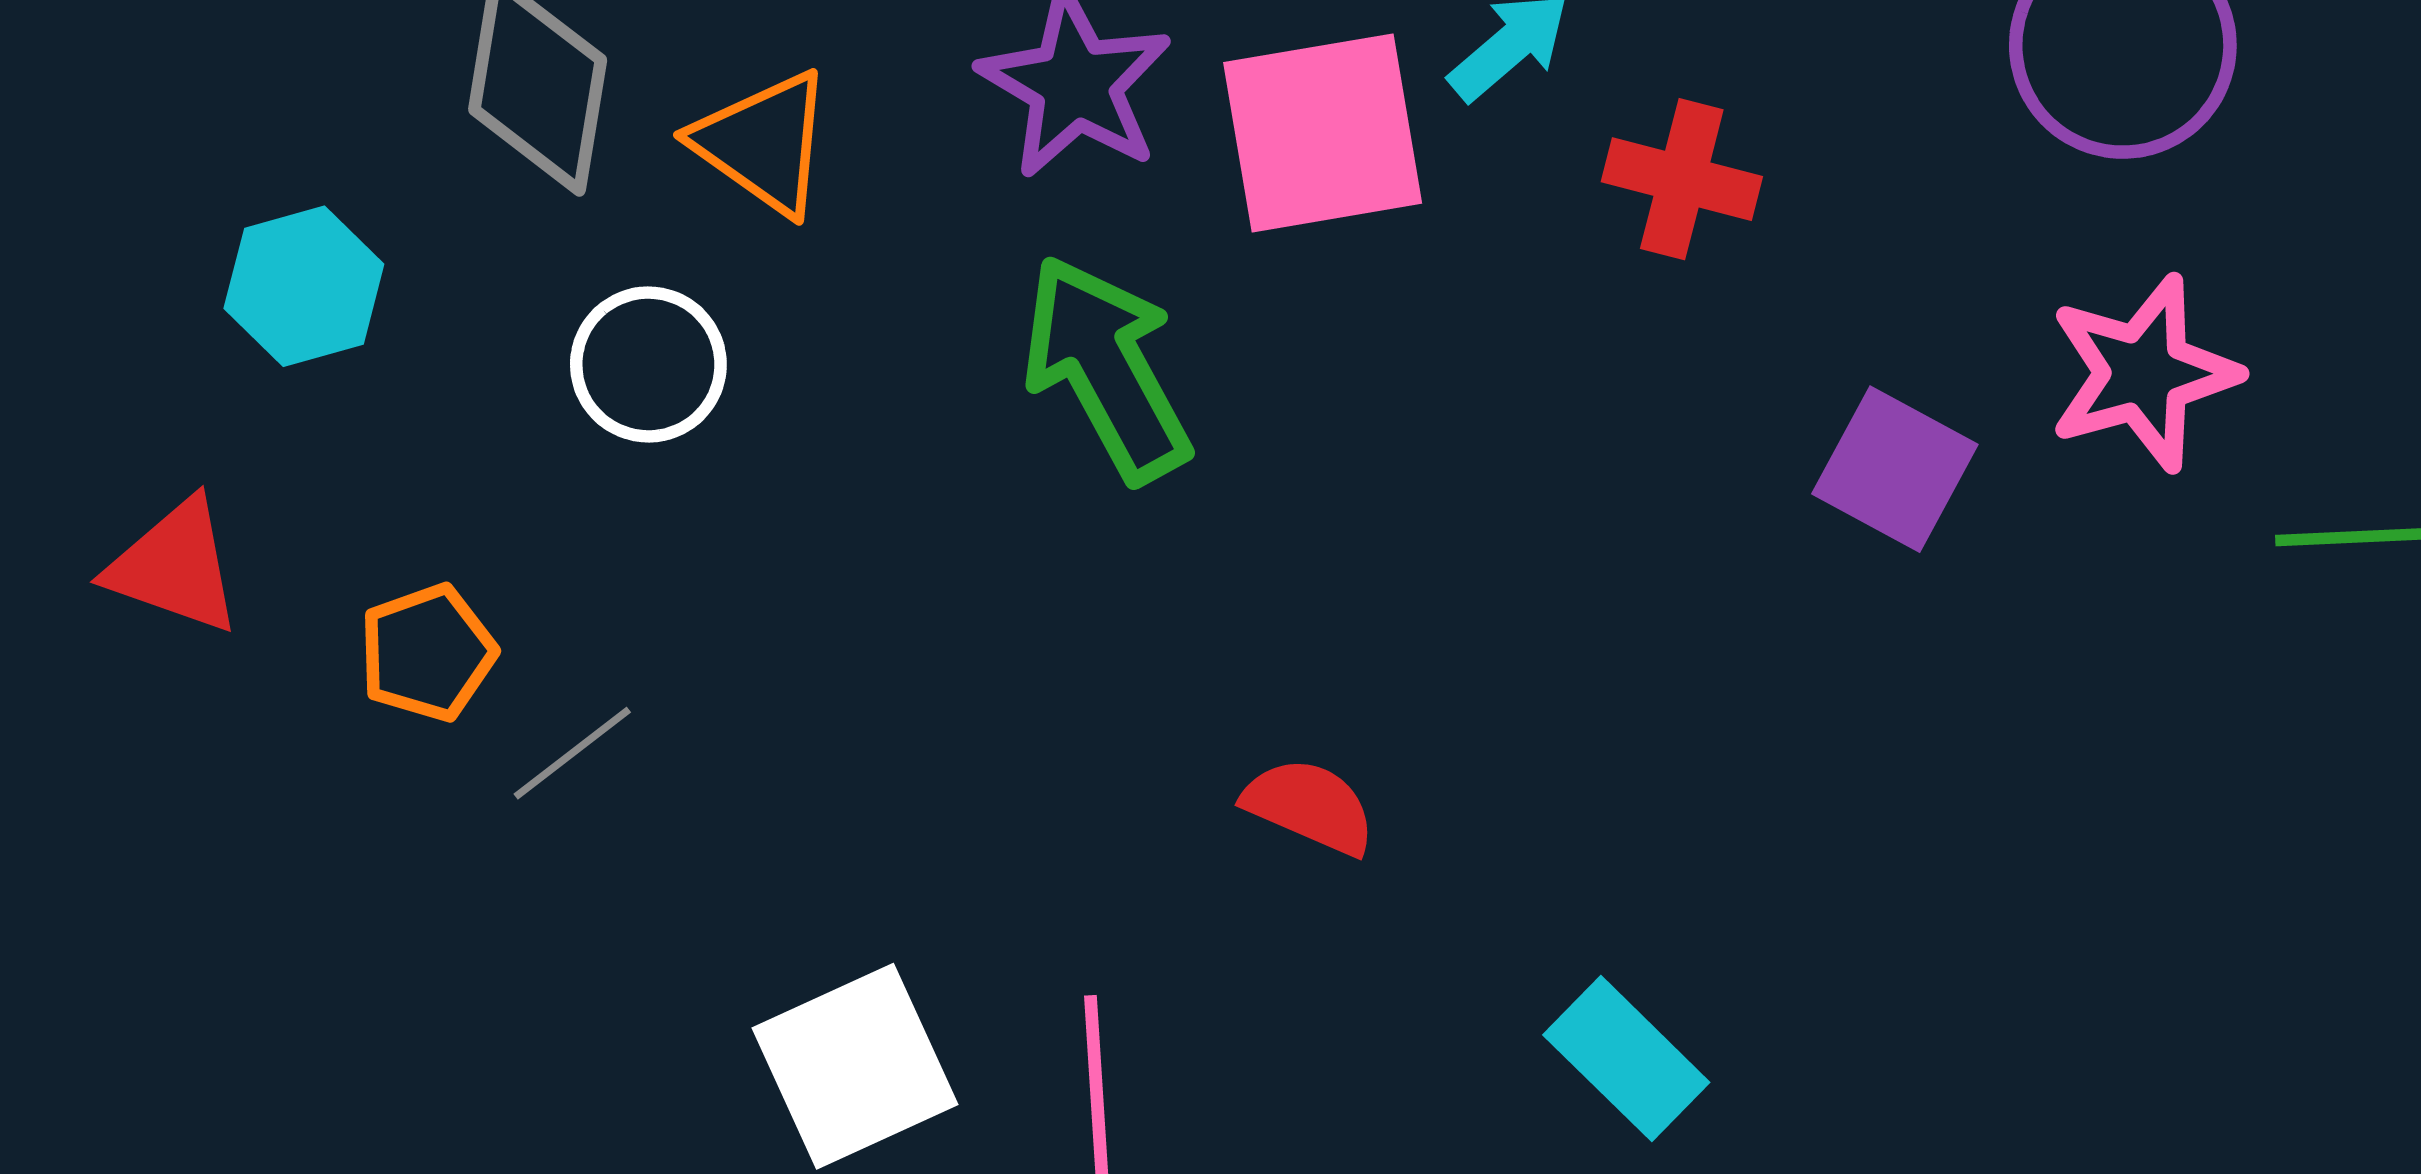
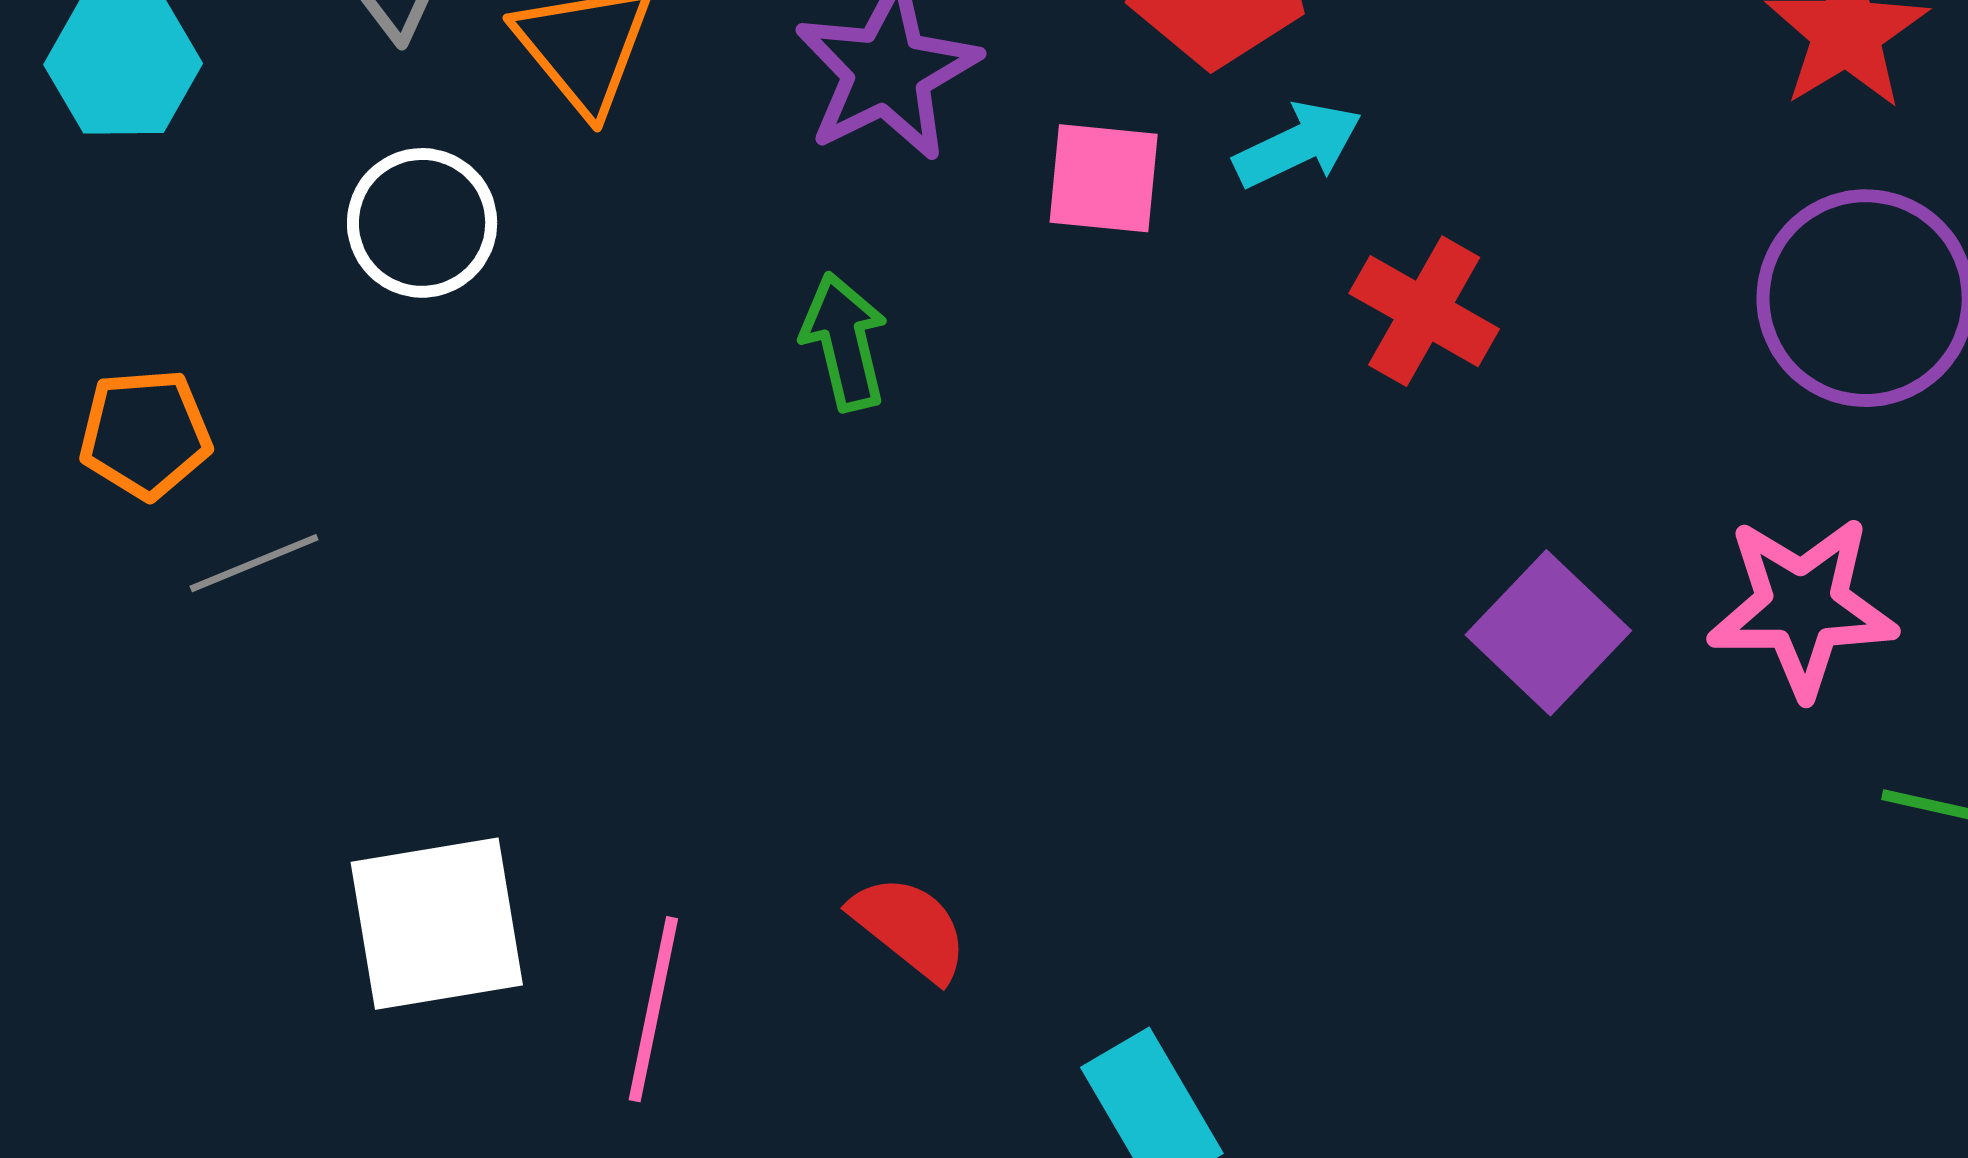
pink square: (1323, 133) -> (1104, 178), size x0.6
green arrow: (1106, 369) -> (844, 342), size x0.6
red semicircle: (1310, 806) -> (910, 928), moved

